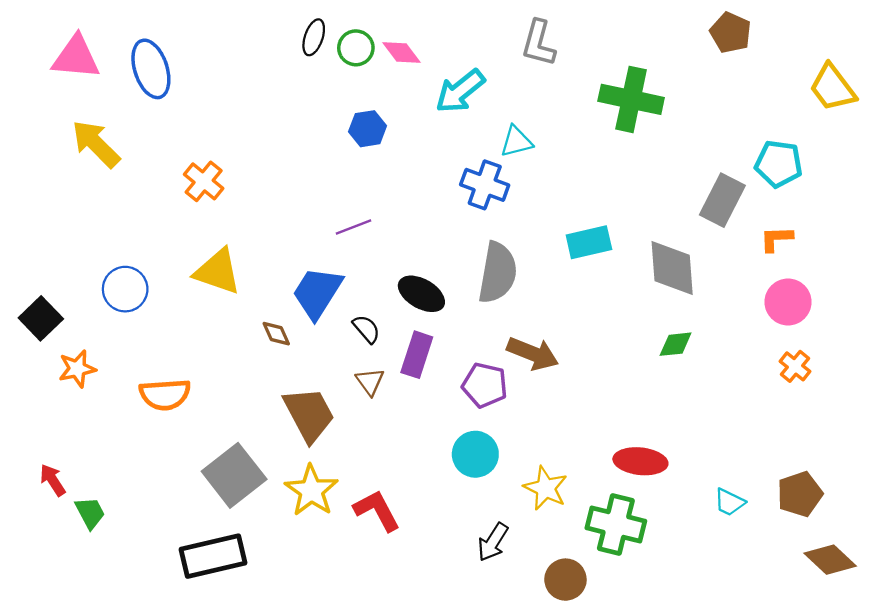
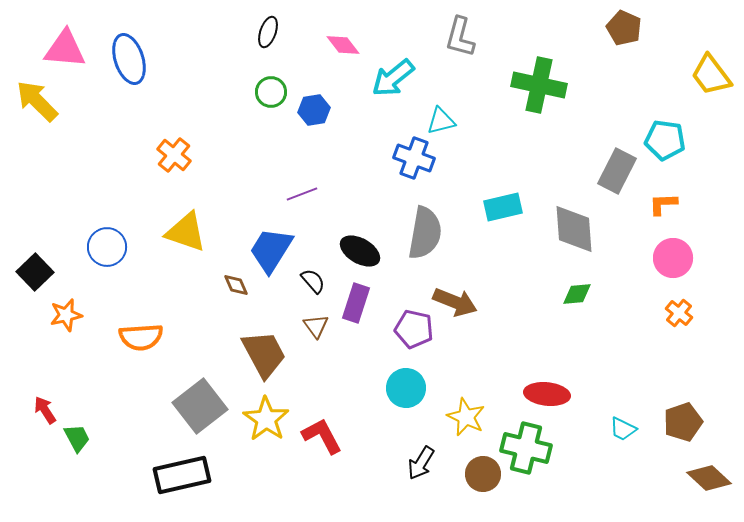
green circle: (356, 48) -> (271, 92), moved
yellow arrow: (96, 144) -> (37, 101), moved
brown circle: (565, 580) -> (483, 474), moved

